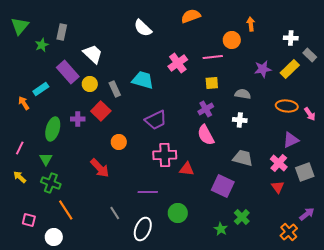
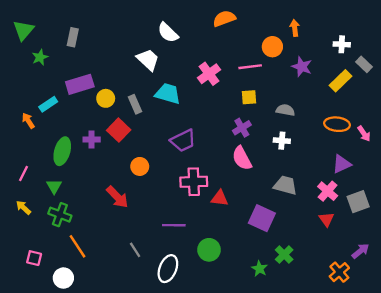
green star: (42, 45) -> (40, 57), moved
white trapezoid: (93, 54) -> (148, 60), moved
purple star: (263, 69) -> (302, 67), moved, turned 30
purple rectangle: (68, 72) -> (80, 84), turned -65

